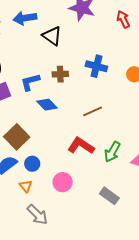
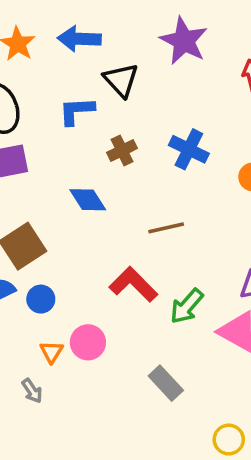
brown cross: (60, 74) -> (122, 150), turned -35
blue L-shape: (30, 82) -> (77, 111), moved
orange triangle: (26, 186) -> (52, 352), moved
gray arrow: (37, 215) -> (32, 391), size x0.6

